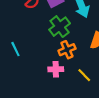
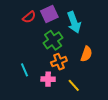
cyan line: (15, 49) -> (24, 70), moved

